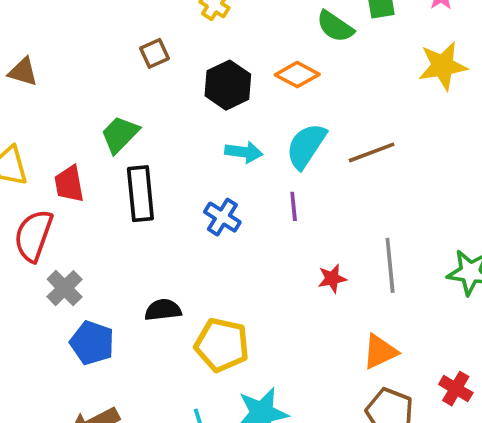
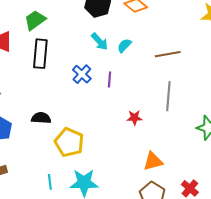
cyan semicircle: (306, 146) -> (124, 46), moved, size x0.6
cyan arrow: (244, 152) -> (100, 42), turned 30
purple line: (294, 206) -> (109, 79), moved
gray line: (390, 265) -> (168, 96), moved

